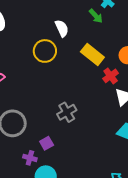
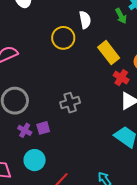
red cross: (111, 76) -> (121, 78), turned -35
purple cross: (30, 158) -> (25, 130), moved

